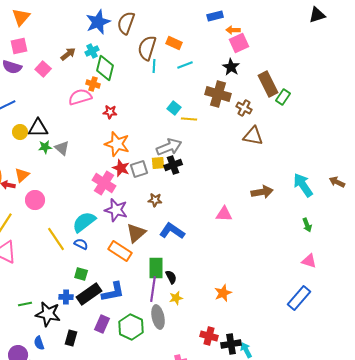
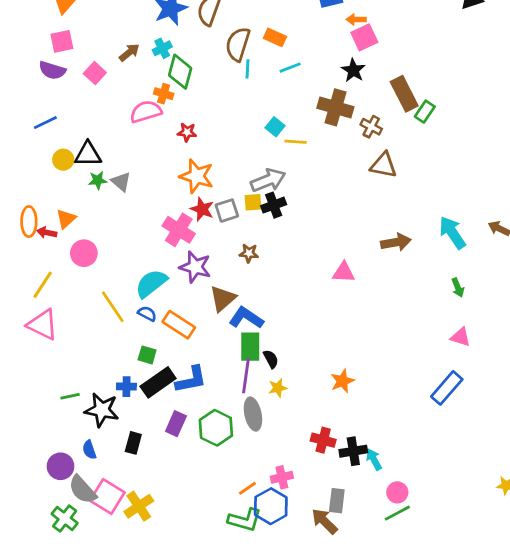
blue L-shape: (172, 231) -> (246, 318), moved
orange rectangle: (120, 251) -> (179, 325), moved

